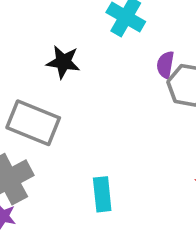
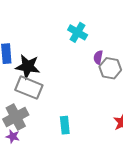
black star: (63, 62) -> (28, 67), moved, size x1.4

